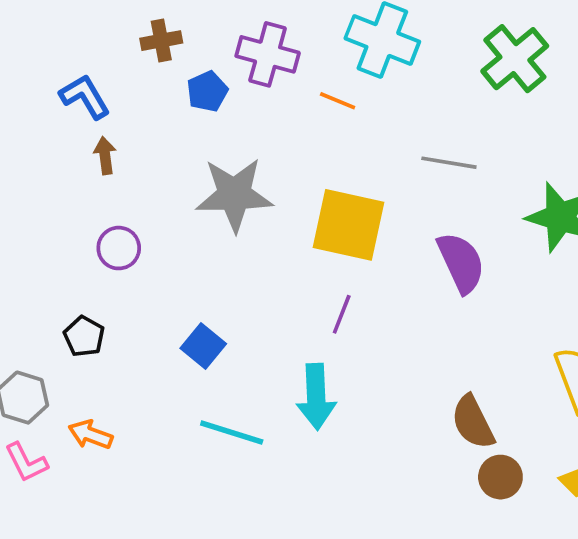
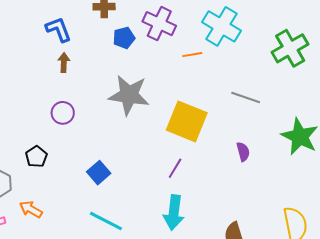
orange line: (338, 101) -> (192, 55), turned -42
purple semicircle: (461, 263) -> (243, 152), size x0.6
cyan arrow: (316, 397) -> (174, 213), moved

